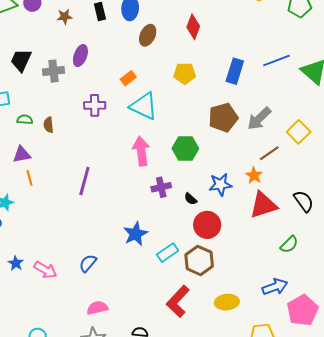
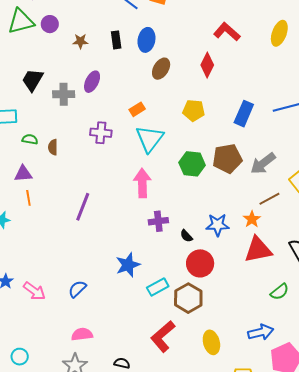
cyan triangle: (144, 106) -> (150, 139), turned 36
green hexagon: (185, 149) -> (192, 164), moved
yellow ellipse: (227, 302) -> (211, 342), turned 75

